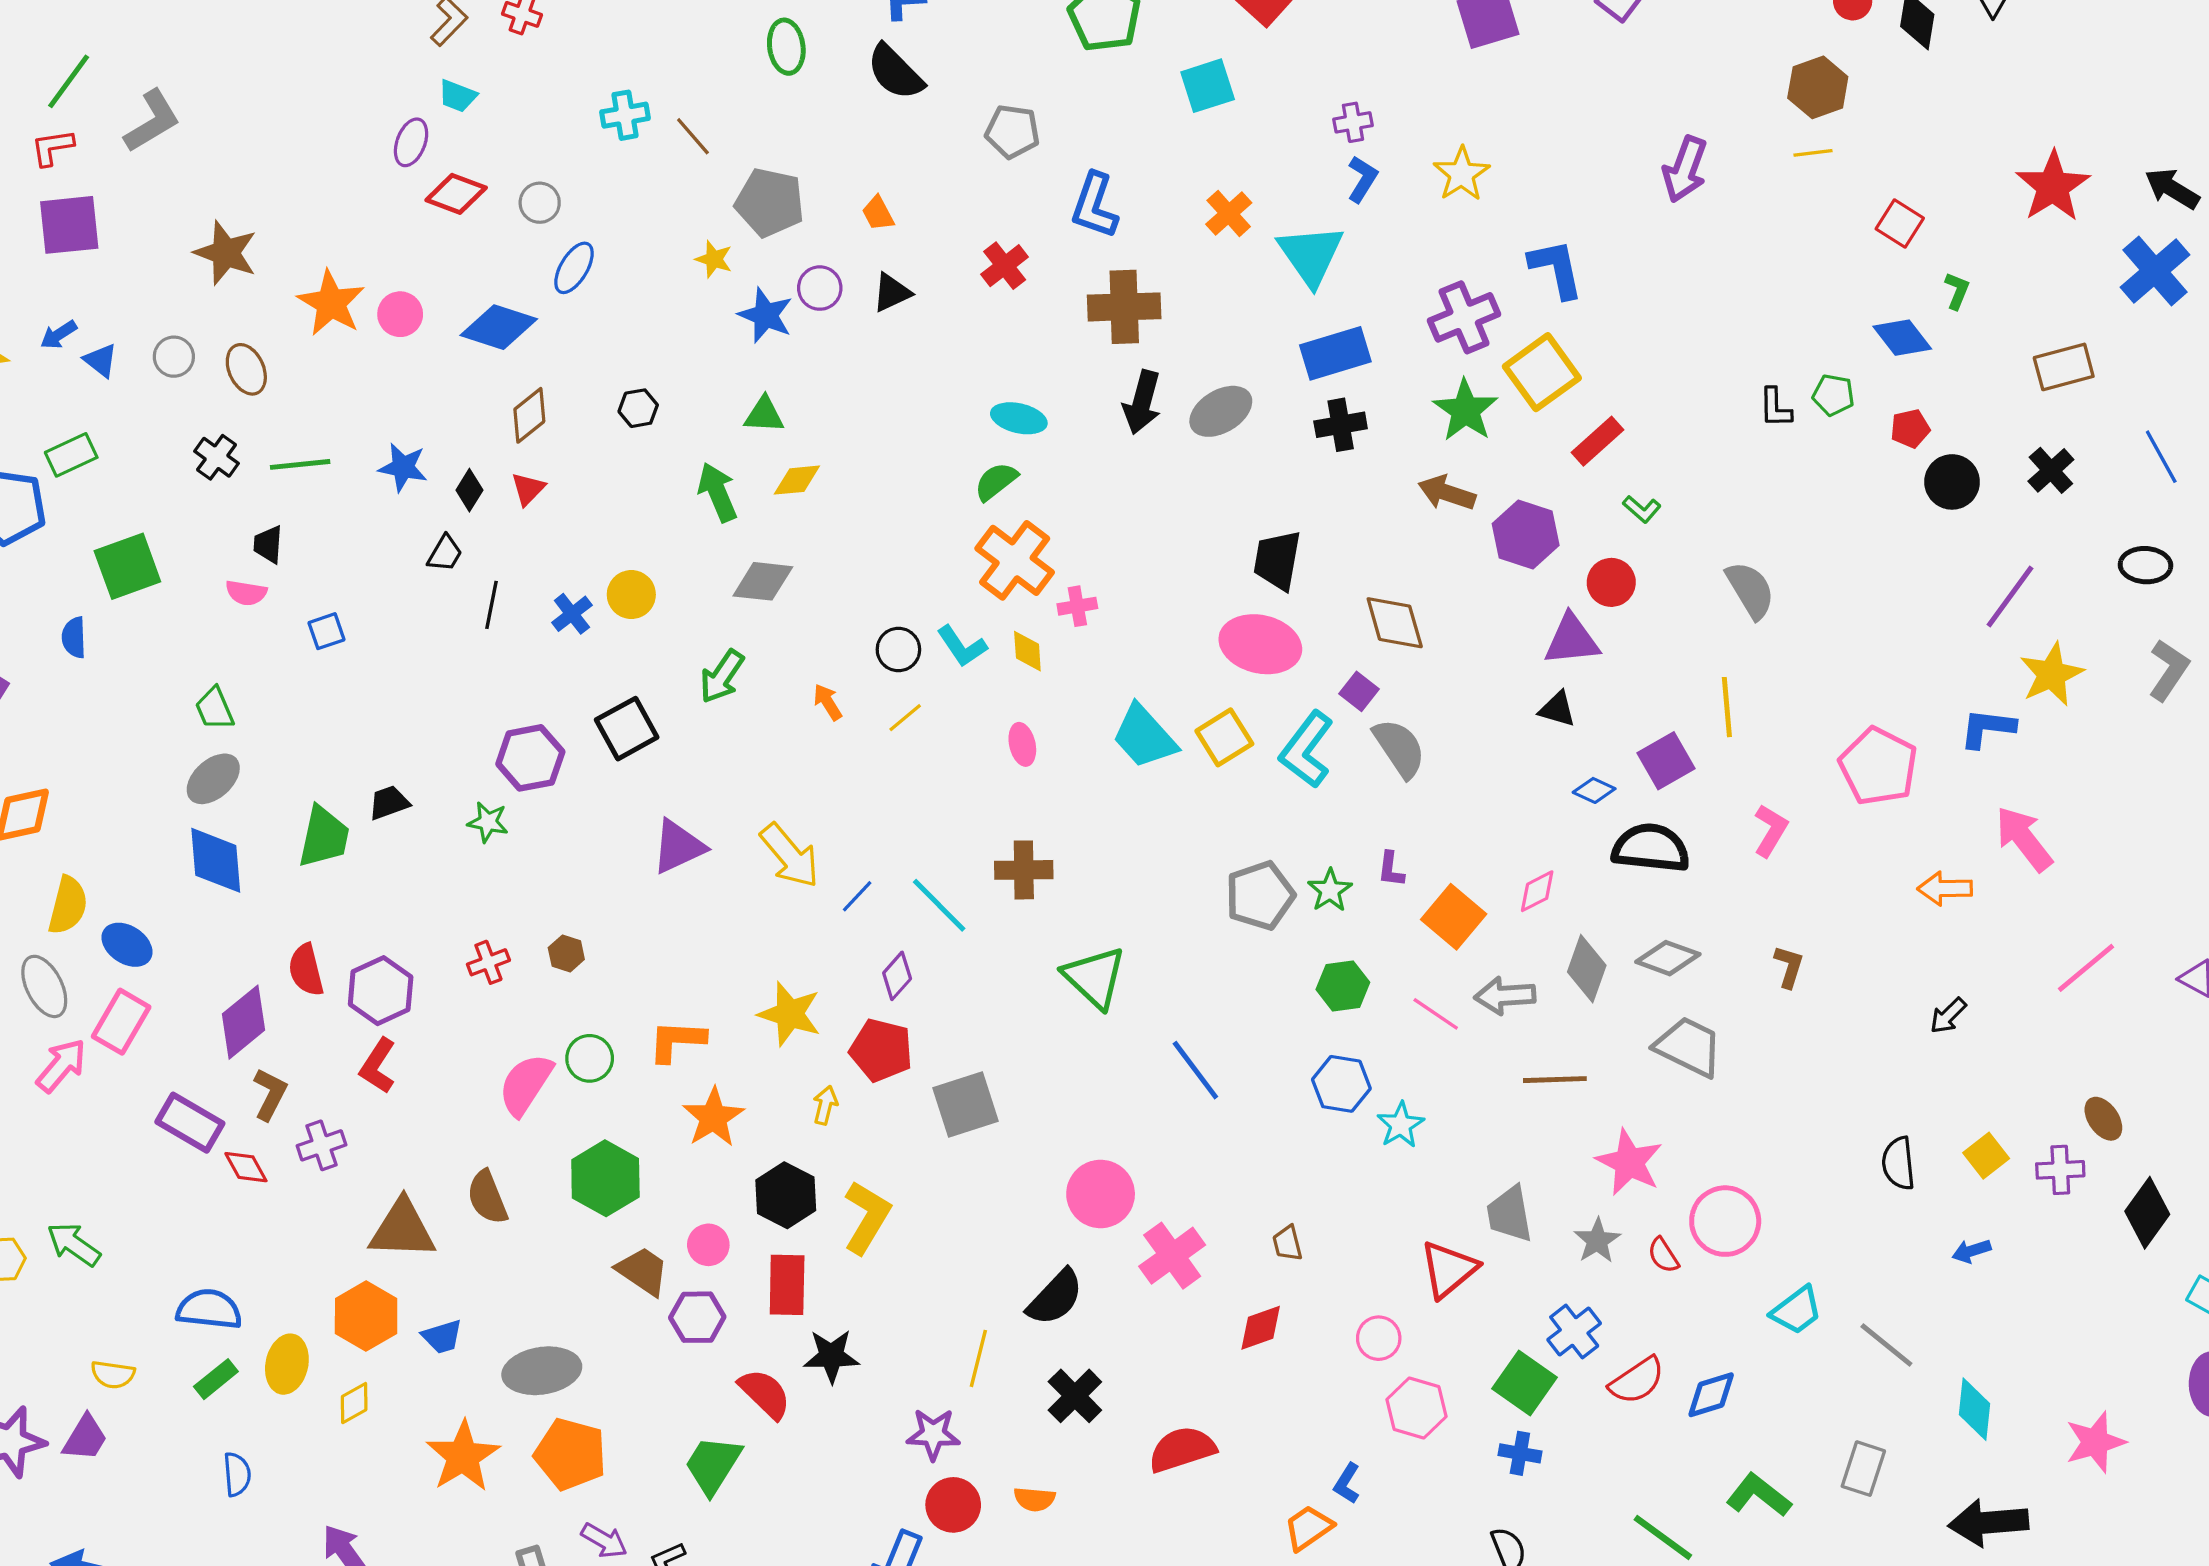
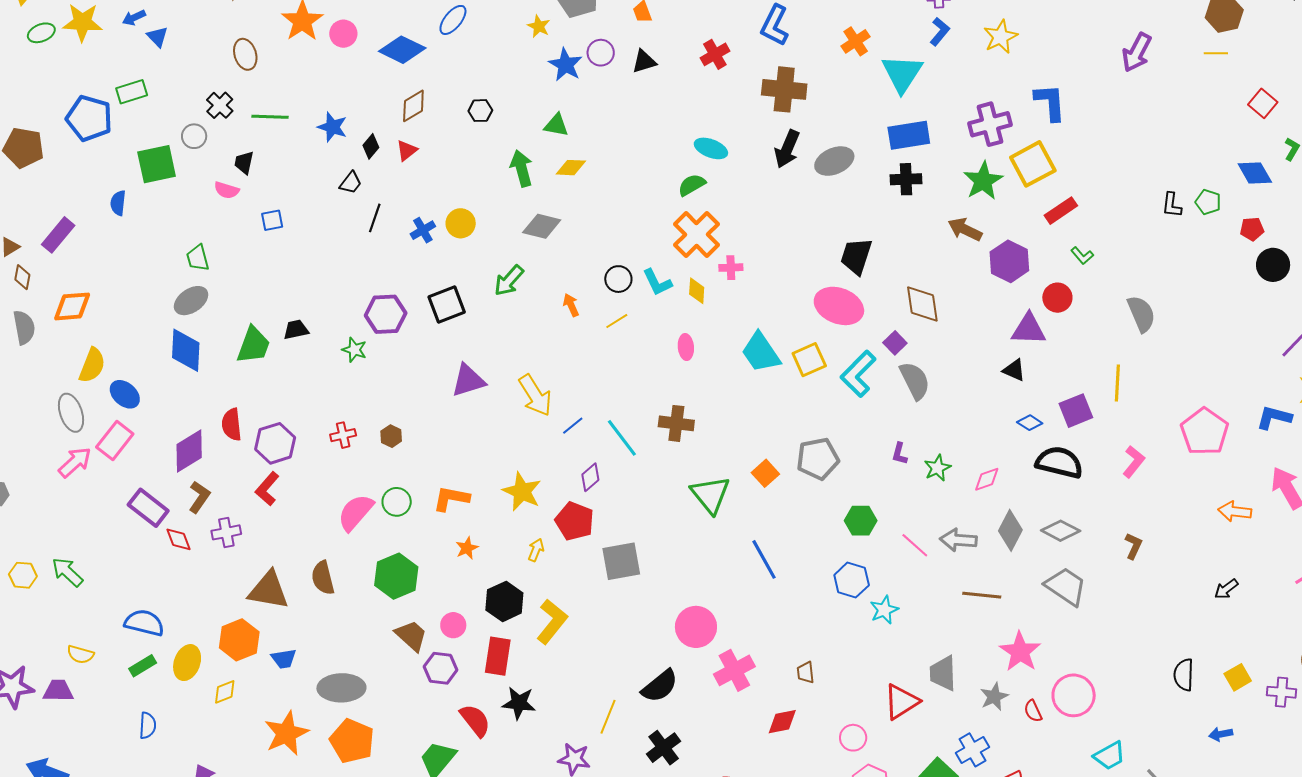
gray circle: (174, 357) -> (194, 136), moved
green star: (1330, 890) -> (937, 468), moved
orange square: (1454, 917) -> (765, 473), moved, size x0.7
orange star: (713, 1117) -> (467, 548), size x0.6
purple trapezoid: (85, 1438) -> (58, 691), turned -128

